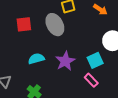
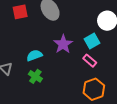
cyan semicircle: (36, 59) -> (34, 55), moved

